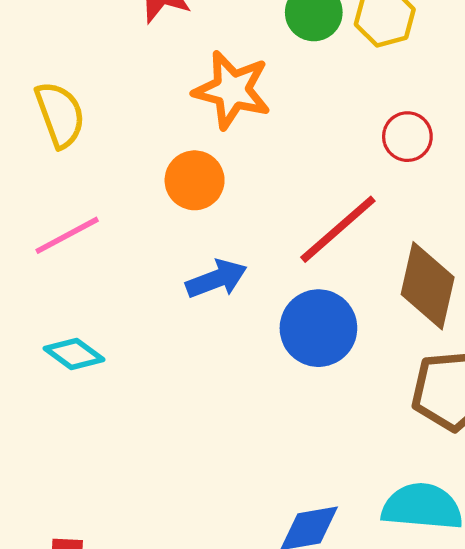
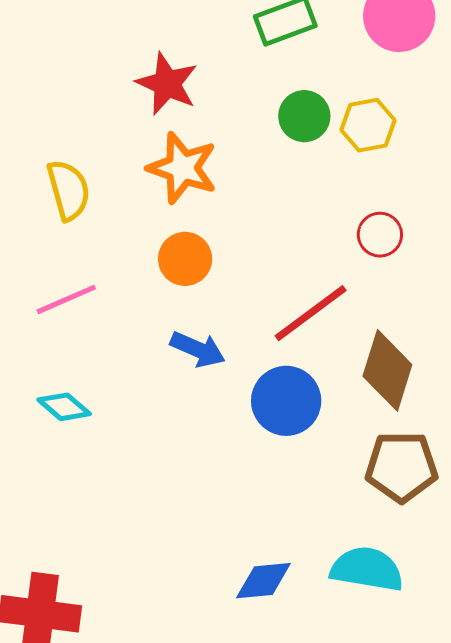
orange star: (232, 90) -> (182, 168), moved
blue arrow: (216, 279) -> (198, 349), turned 40

